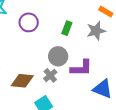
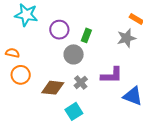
green rectangle: (67, 28) -> (86, 35), moved
gray circle: (58, 56) -> (74, 54), moved

